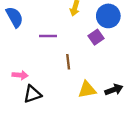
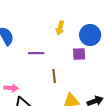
purple square: (96, 37) -> (79, 54), turned 32

